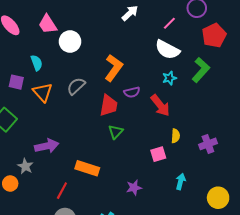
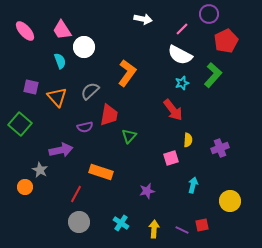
white arrow: (130, 13) -> (143, 19), turned 54
cyan semicircle: (37, 63) -> (60, 61), moved
purple semicircle: (132, 92) -> (85, 127), moved
red trapezoid: (109, 105) -> (109, 115), moved

